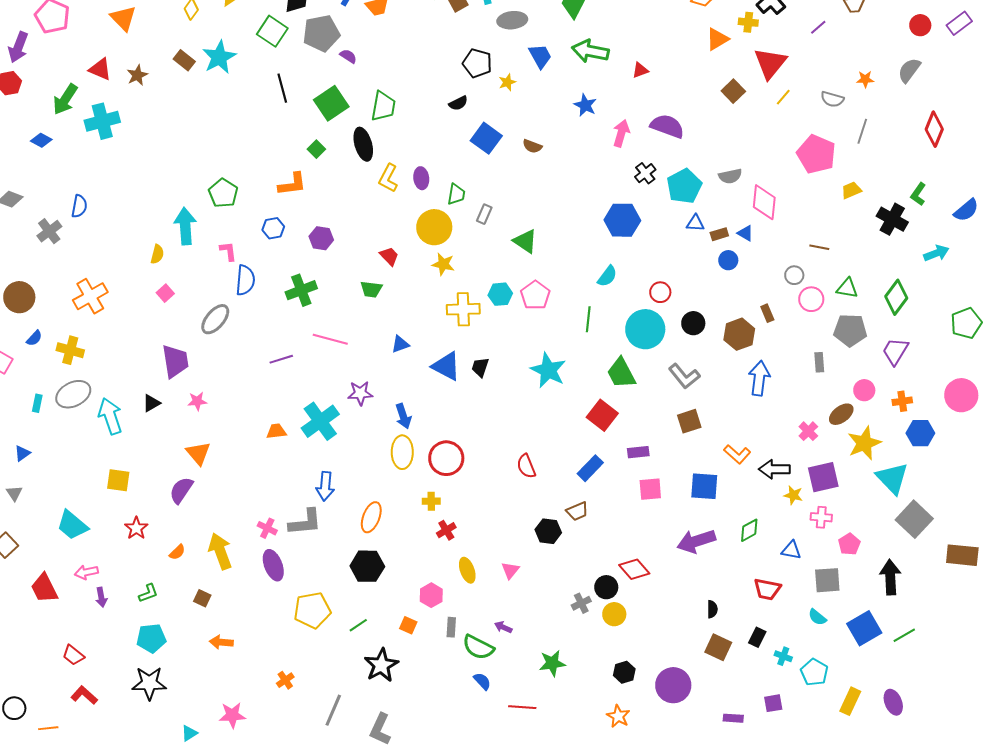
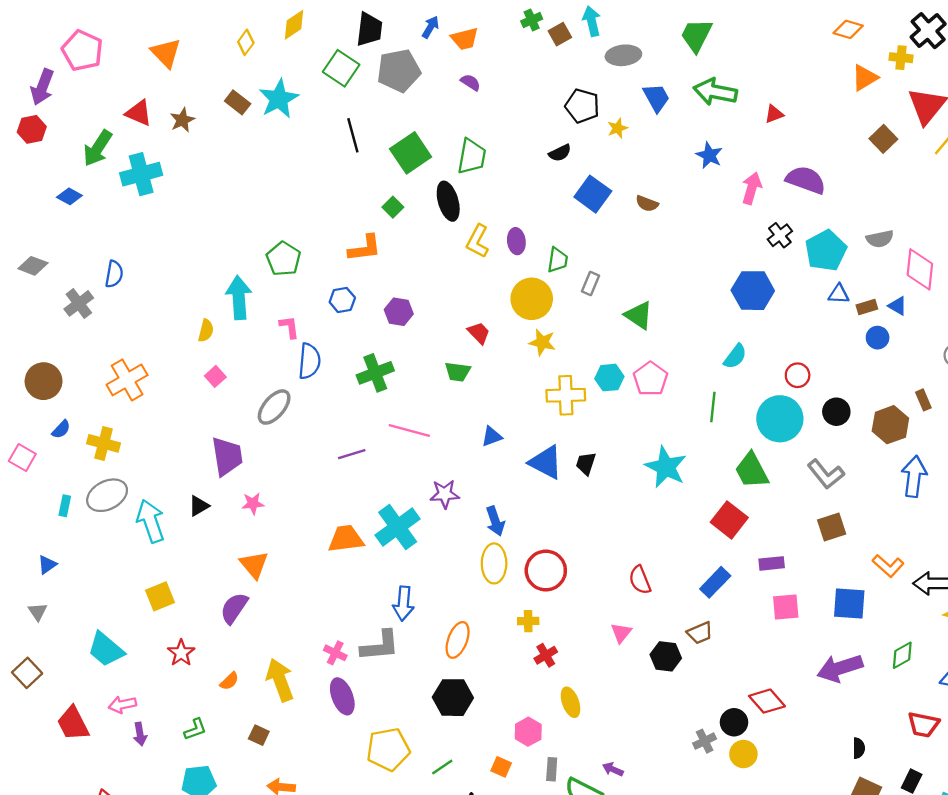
purple semicircle: (348, 56) -> (471, 82), moved
orange trapezoid: (276, 431) -> (346, 539), size x1.5
yellow square: (118, 480) -> (160, 596), turned -30
pink triangle: (510, 570) -> (621, 633), moved

